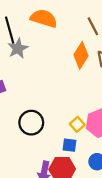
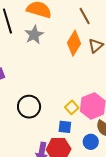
gray star: (18, 48) -> (34, 35), moved

